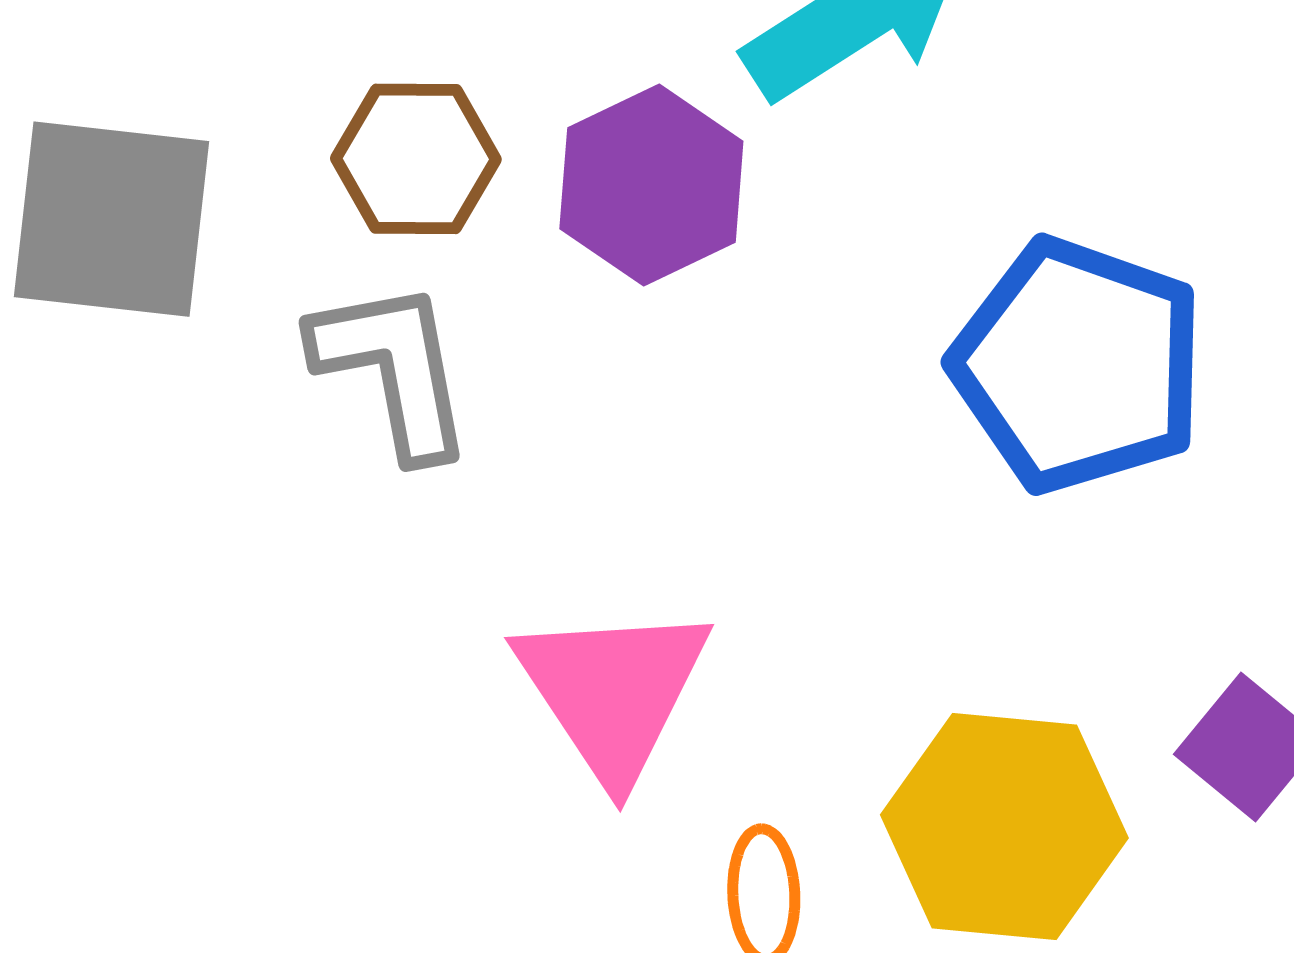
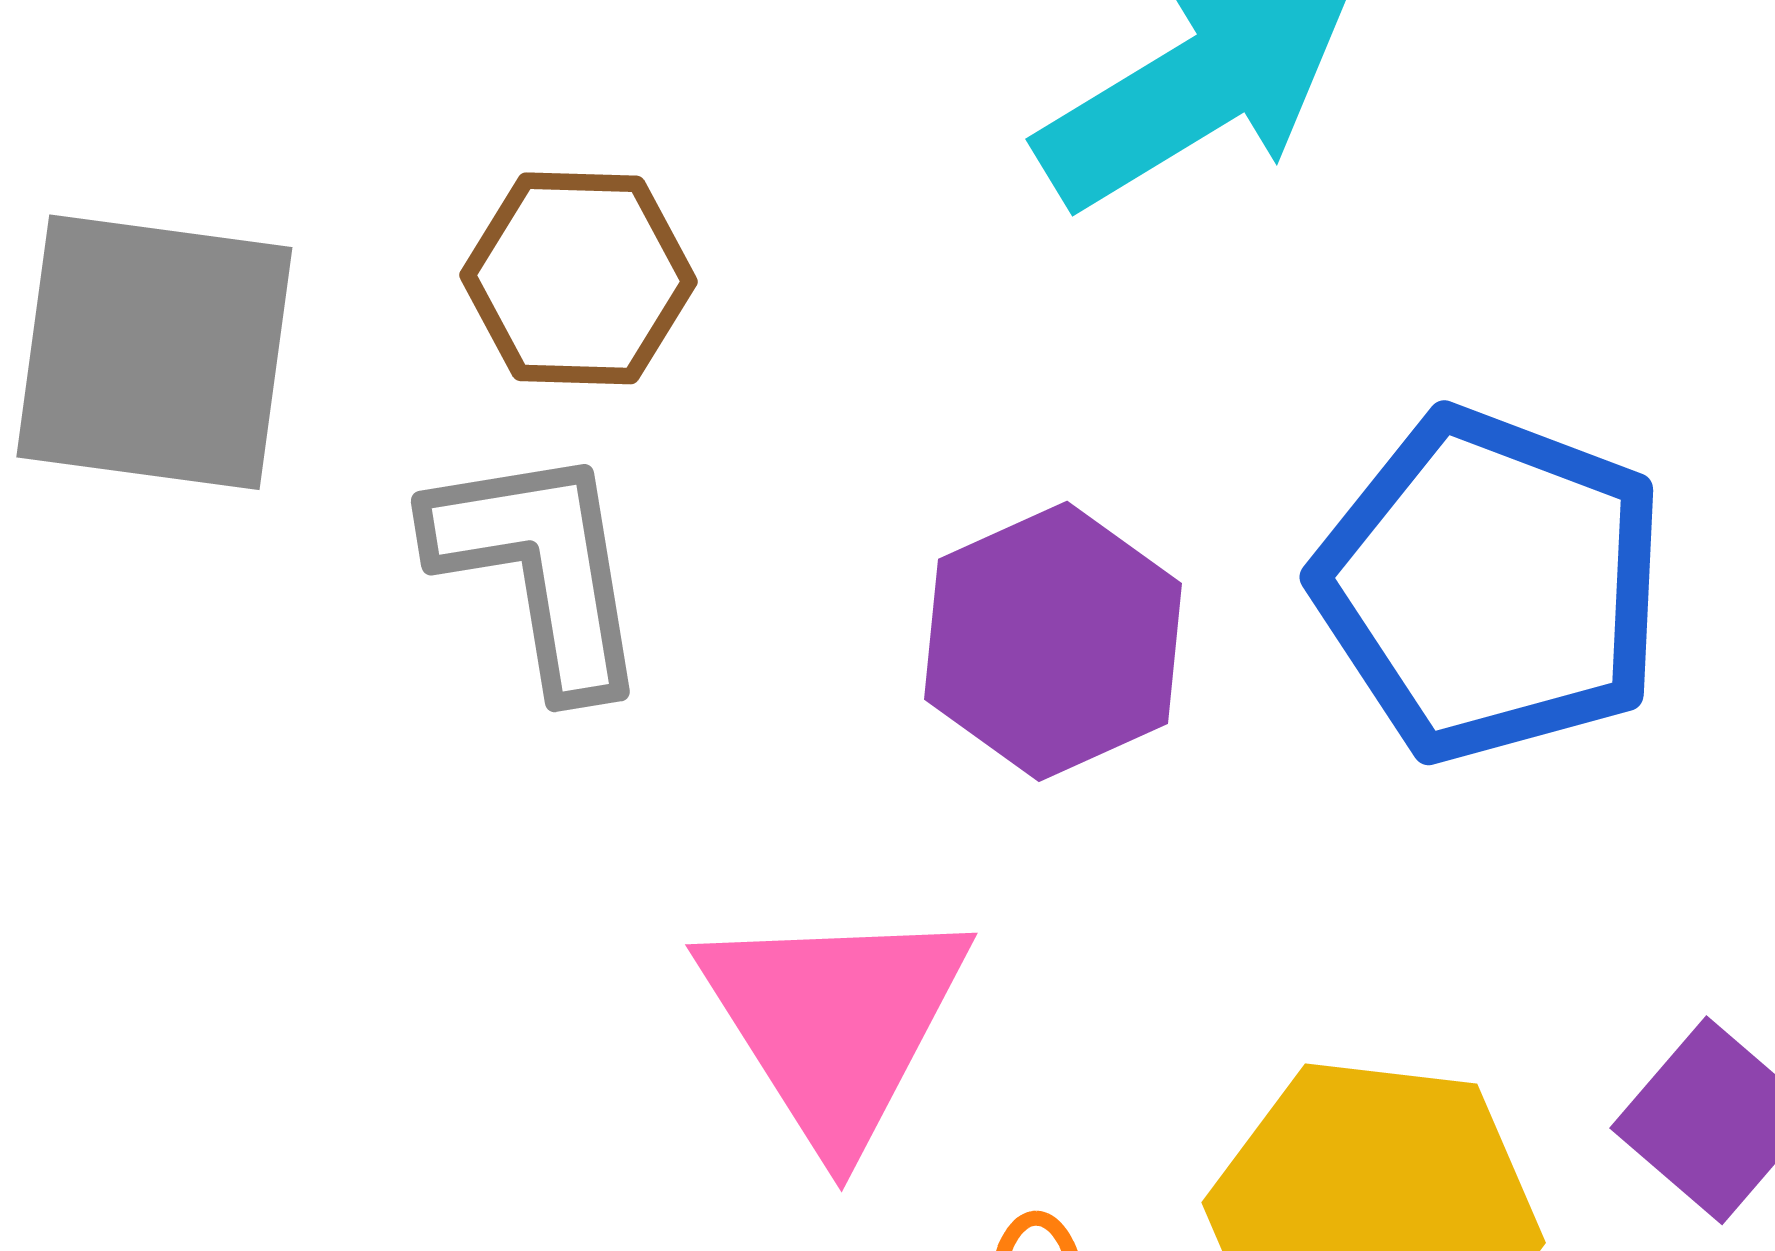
purple hexagon: (651, 185) -> (1053, 641), moved

